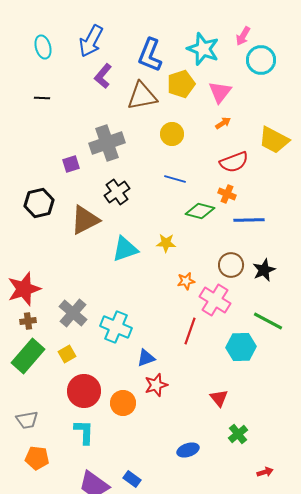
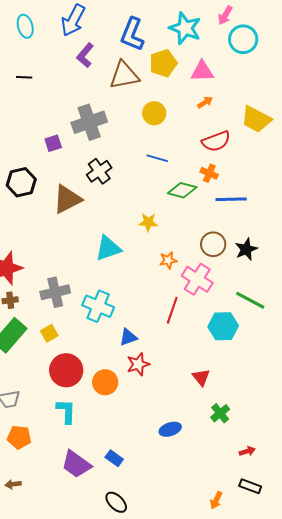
pink triangle: (220, 92) -> (202, 71), turned 50
cyan triangle: (125, 249) -> (108, 248), moved
gray cross: (73, 313) -> (55, 292), turned 36

